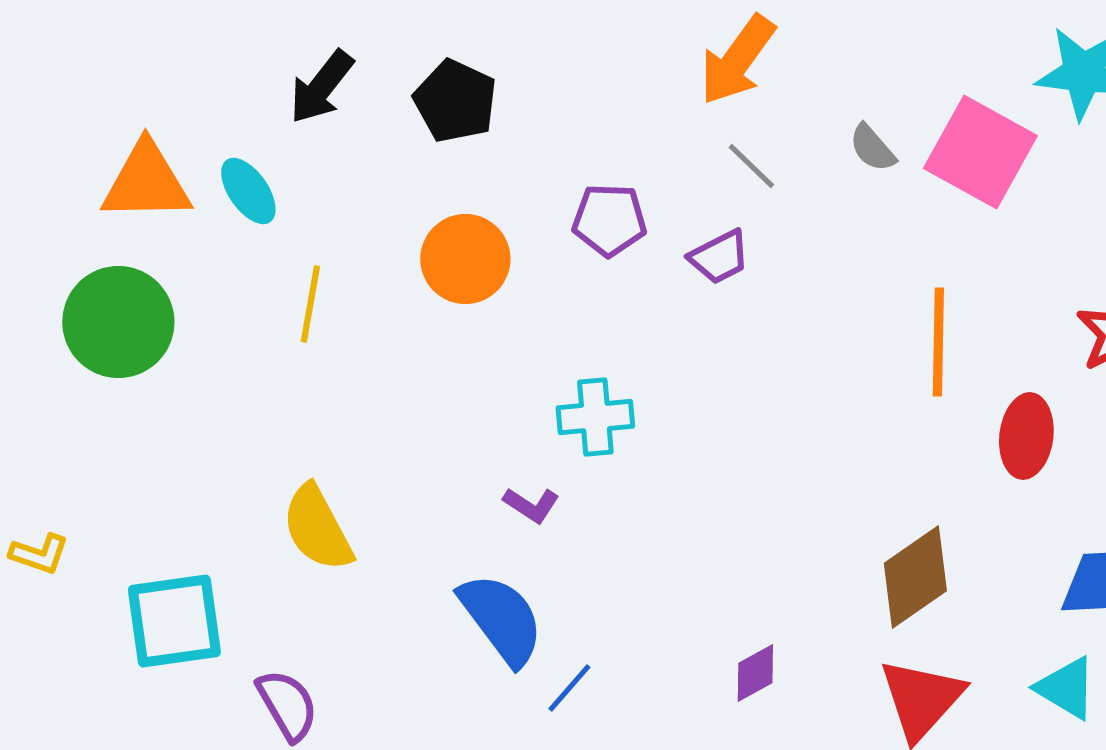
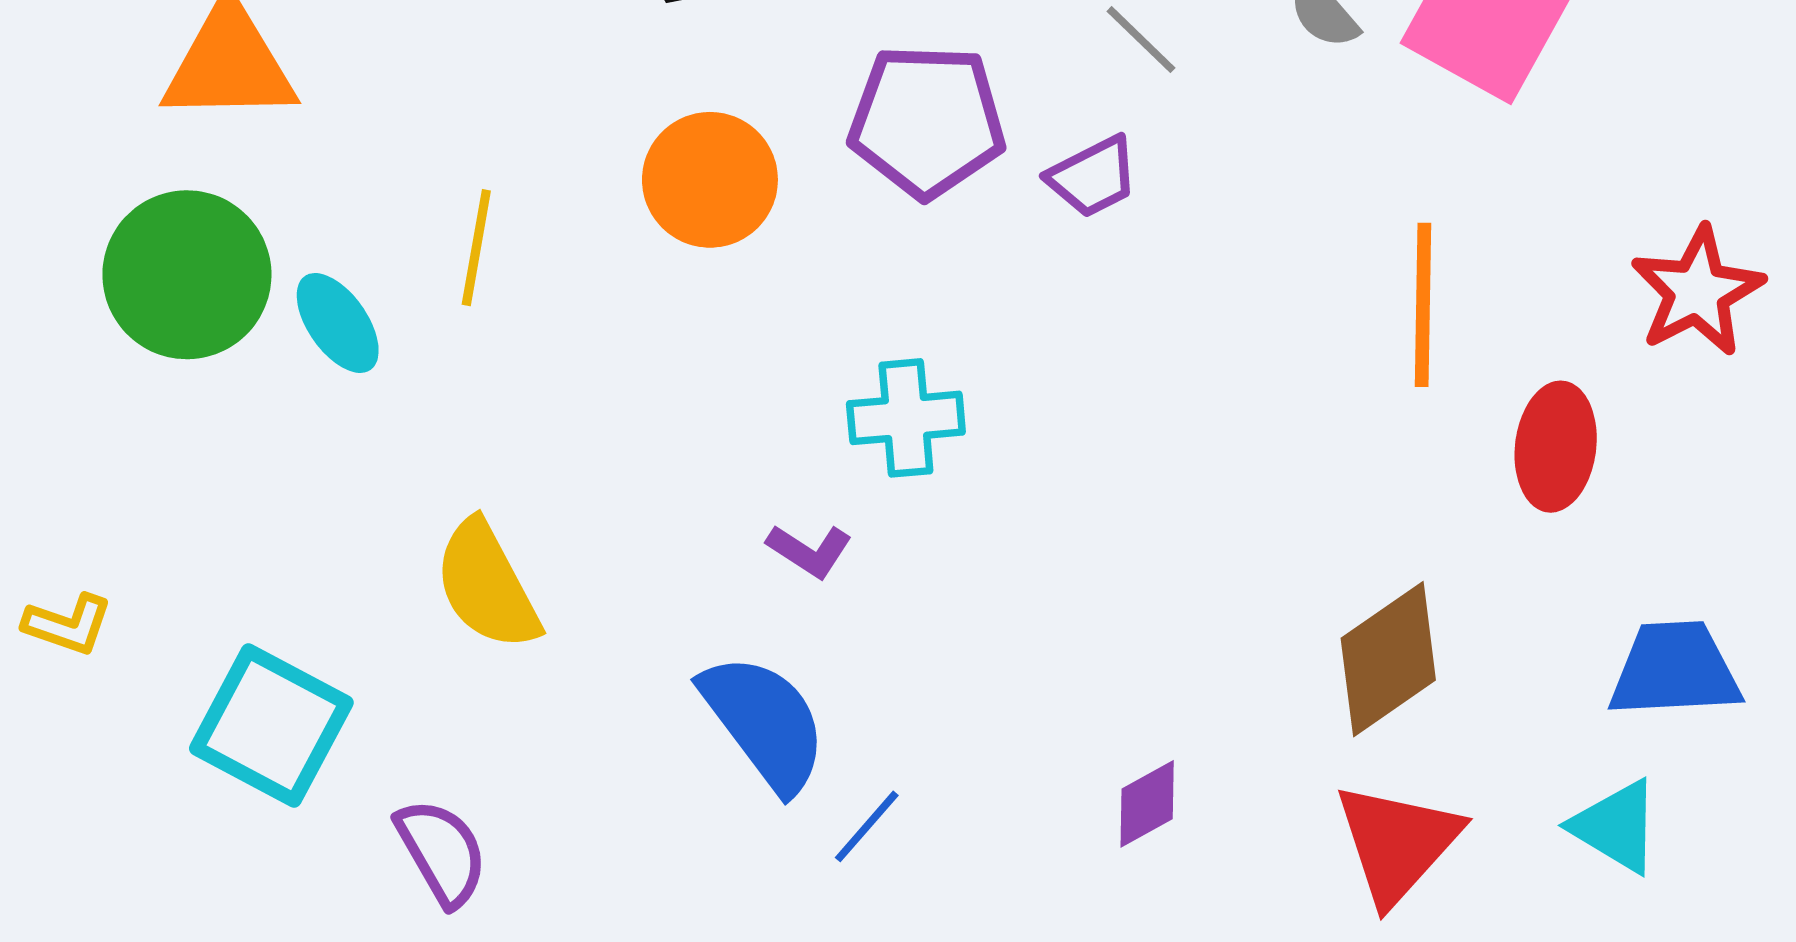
cyan ellipse: (248, 191) -> (338, 323), moved
purple pentagon: (609, 220) -> (927, 121), size x1.4
cyan square: (174, 621) -> (271, 725), turned 36

